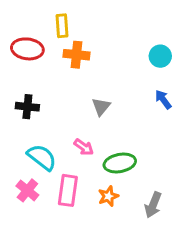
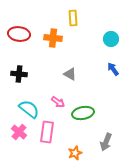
yellow rectangle: (62, 26) -> (73, 18), moved
gray triangle: (101, 107) -> (70, 74), turned -40
orange star: (108, 196) -> (75, 153), moved

